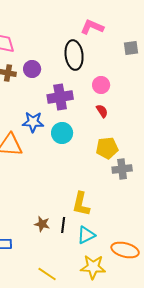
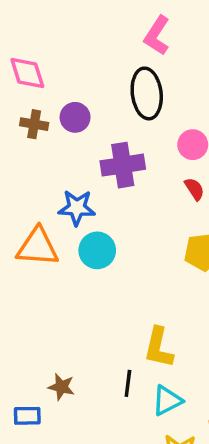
pink L-shape: (92, 27) -> (157, 35), moved, turned -80
cyan circle: (62, 133) -> (97, 250), moved
brown star: (42, 224) -> (61, 387), moved

